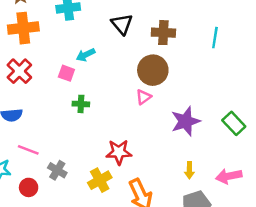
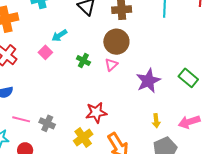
pink square: (66, 73) -> (45, 52), turned 32
green cross: (81, 104) -> (83, 61), moved, turned 32
gray cross: (57, 170) -> (47, 123), moved

